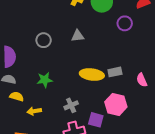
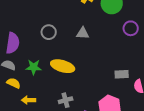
gray rectangle: (115, 72) -> (122, 74), moved
yellow ellipse: (92, 75) -> (63, 66), moved
green star: (45, 80) -> (34, 67), moved

